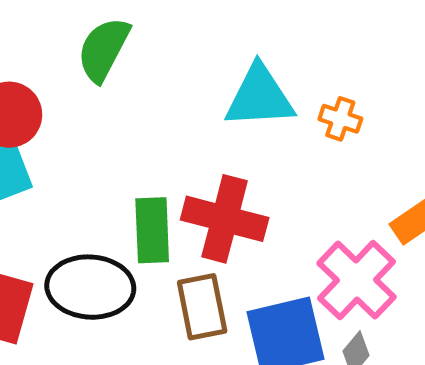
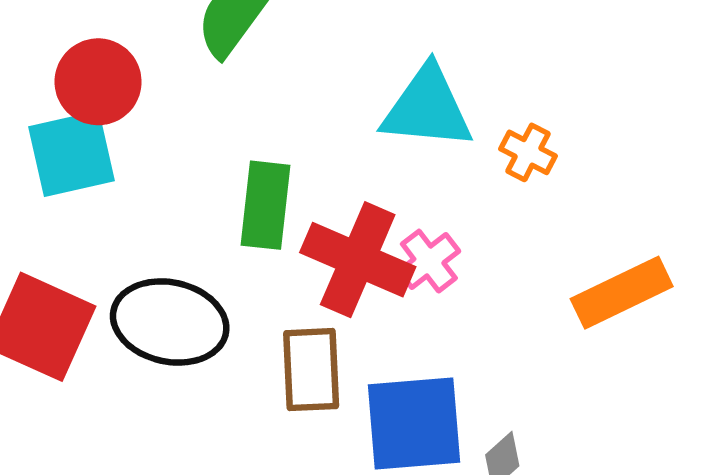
green rectangle: (152, 230) -> (266, 205), moved
pink cross: (357, 280) -> (429, 261), moved, size x0.6

